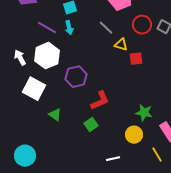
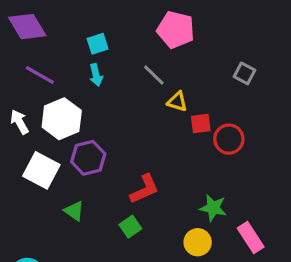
red circle: (142, 25) -> (229, 139), moved
purple line: (47, 28) -> (40, 75), moved
purple hexagon: (76, 77) -> (88, 158), moved

